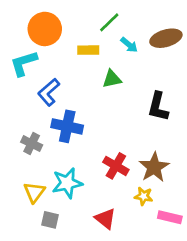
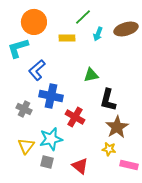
cyan arrow: (129, 45) -> (98, 34), turned 72
green triangle: (112, 79) -> (91, 75), moved
black L-shape: (158, 107) -> (108, 100), moved
red cross: (116, 166) -> (75, 117), moved
gray square: (50, 220) -> (47, 162), moved

